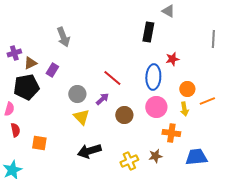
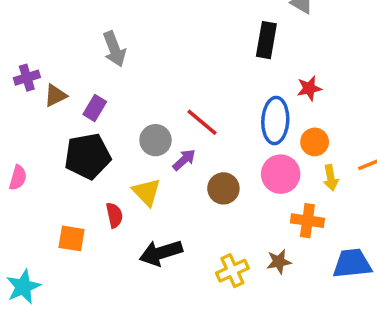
black pentagon: (26, 87) -> (88, 156), moved
orange circle: (187, 89) -> (315, 142), moved
gray circle: (77, 94) -> (156, 140), moved
red semicircle: (15, 130) -> (114, 215), moved

